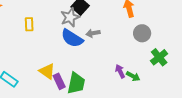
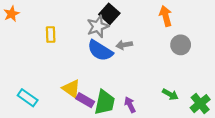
green cross: (159, 57) -> (200, 104), moved
purple arrow: (120, 71) -> (130, 105), moved
purple rectangle: (59, 81) -> (85, 100), turned -35

